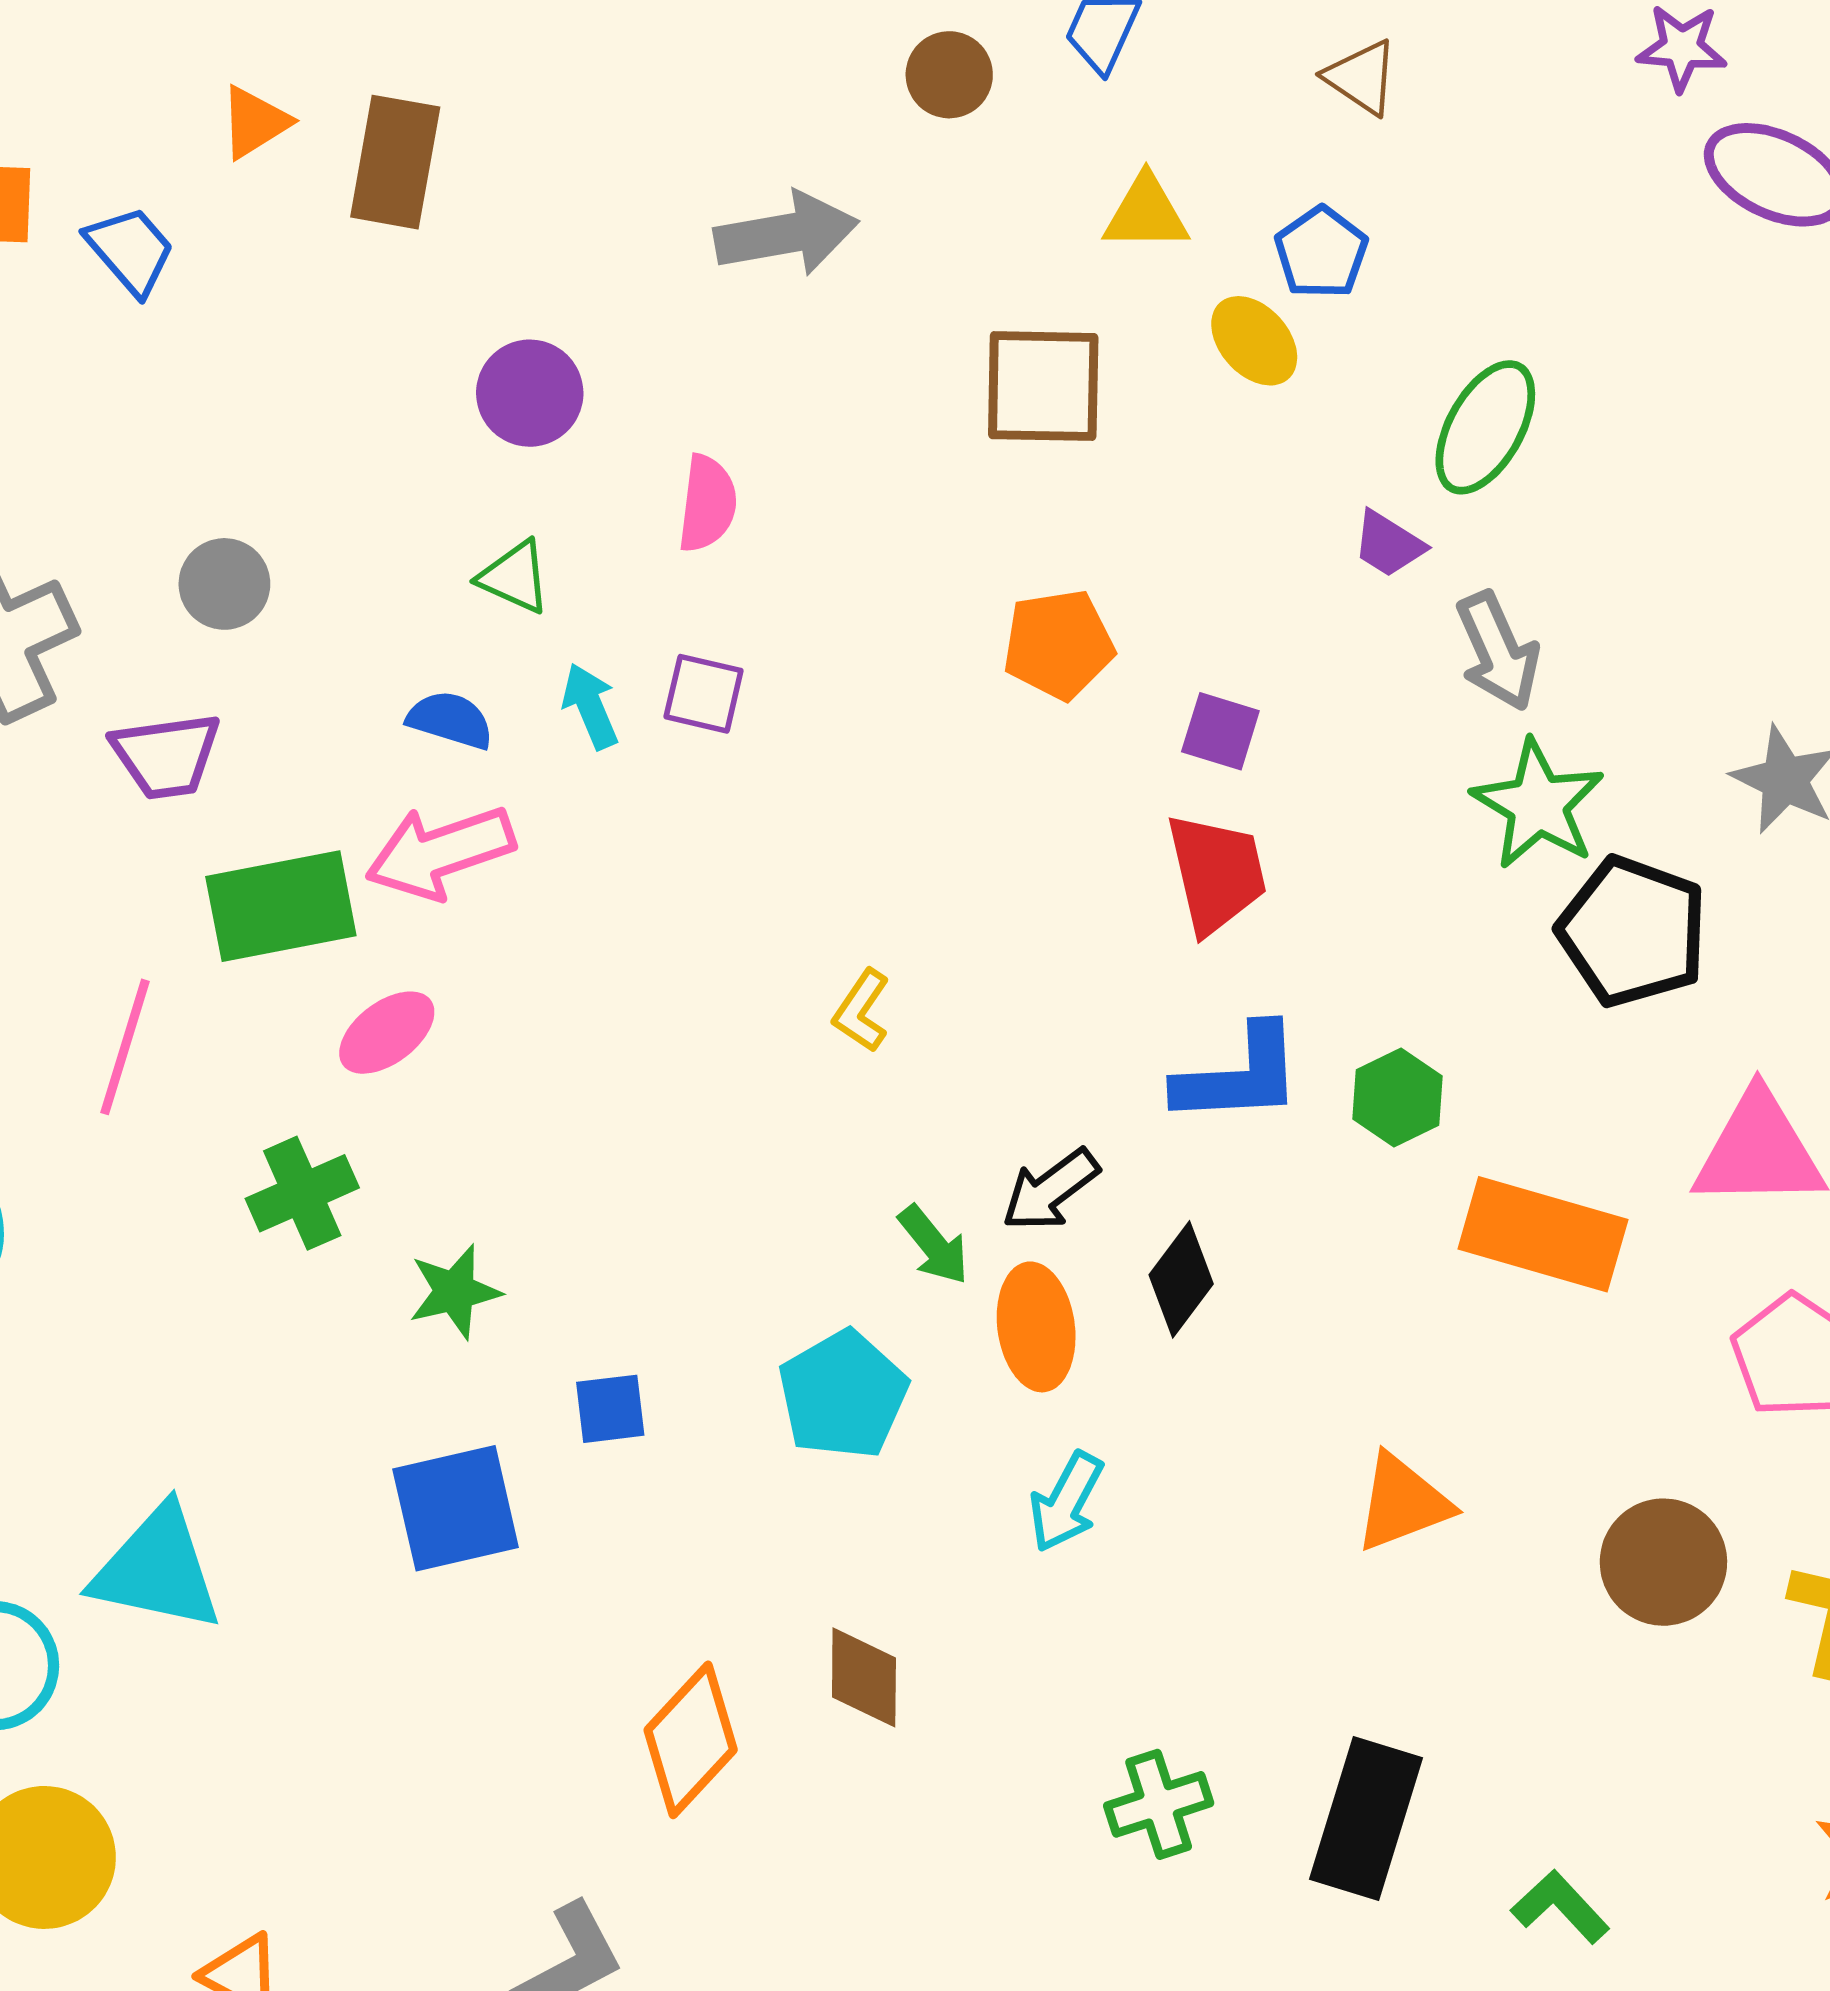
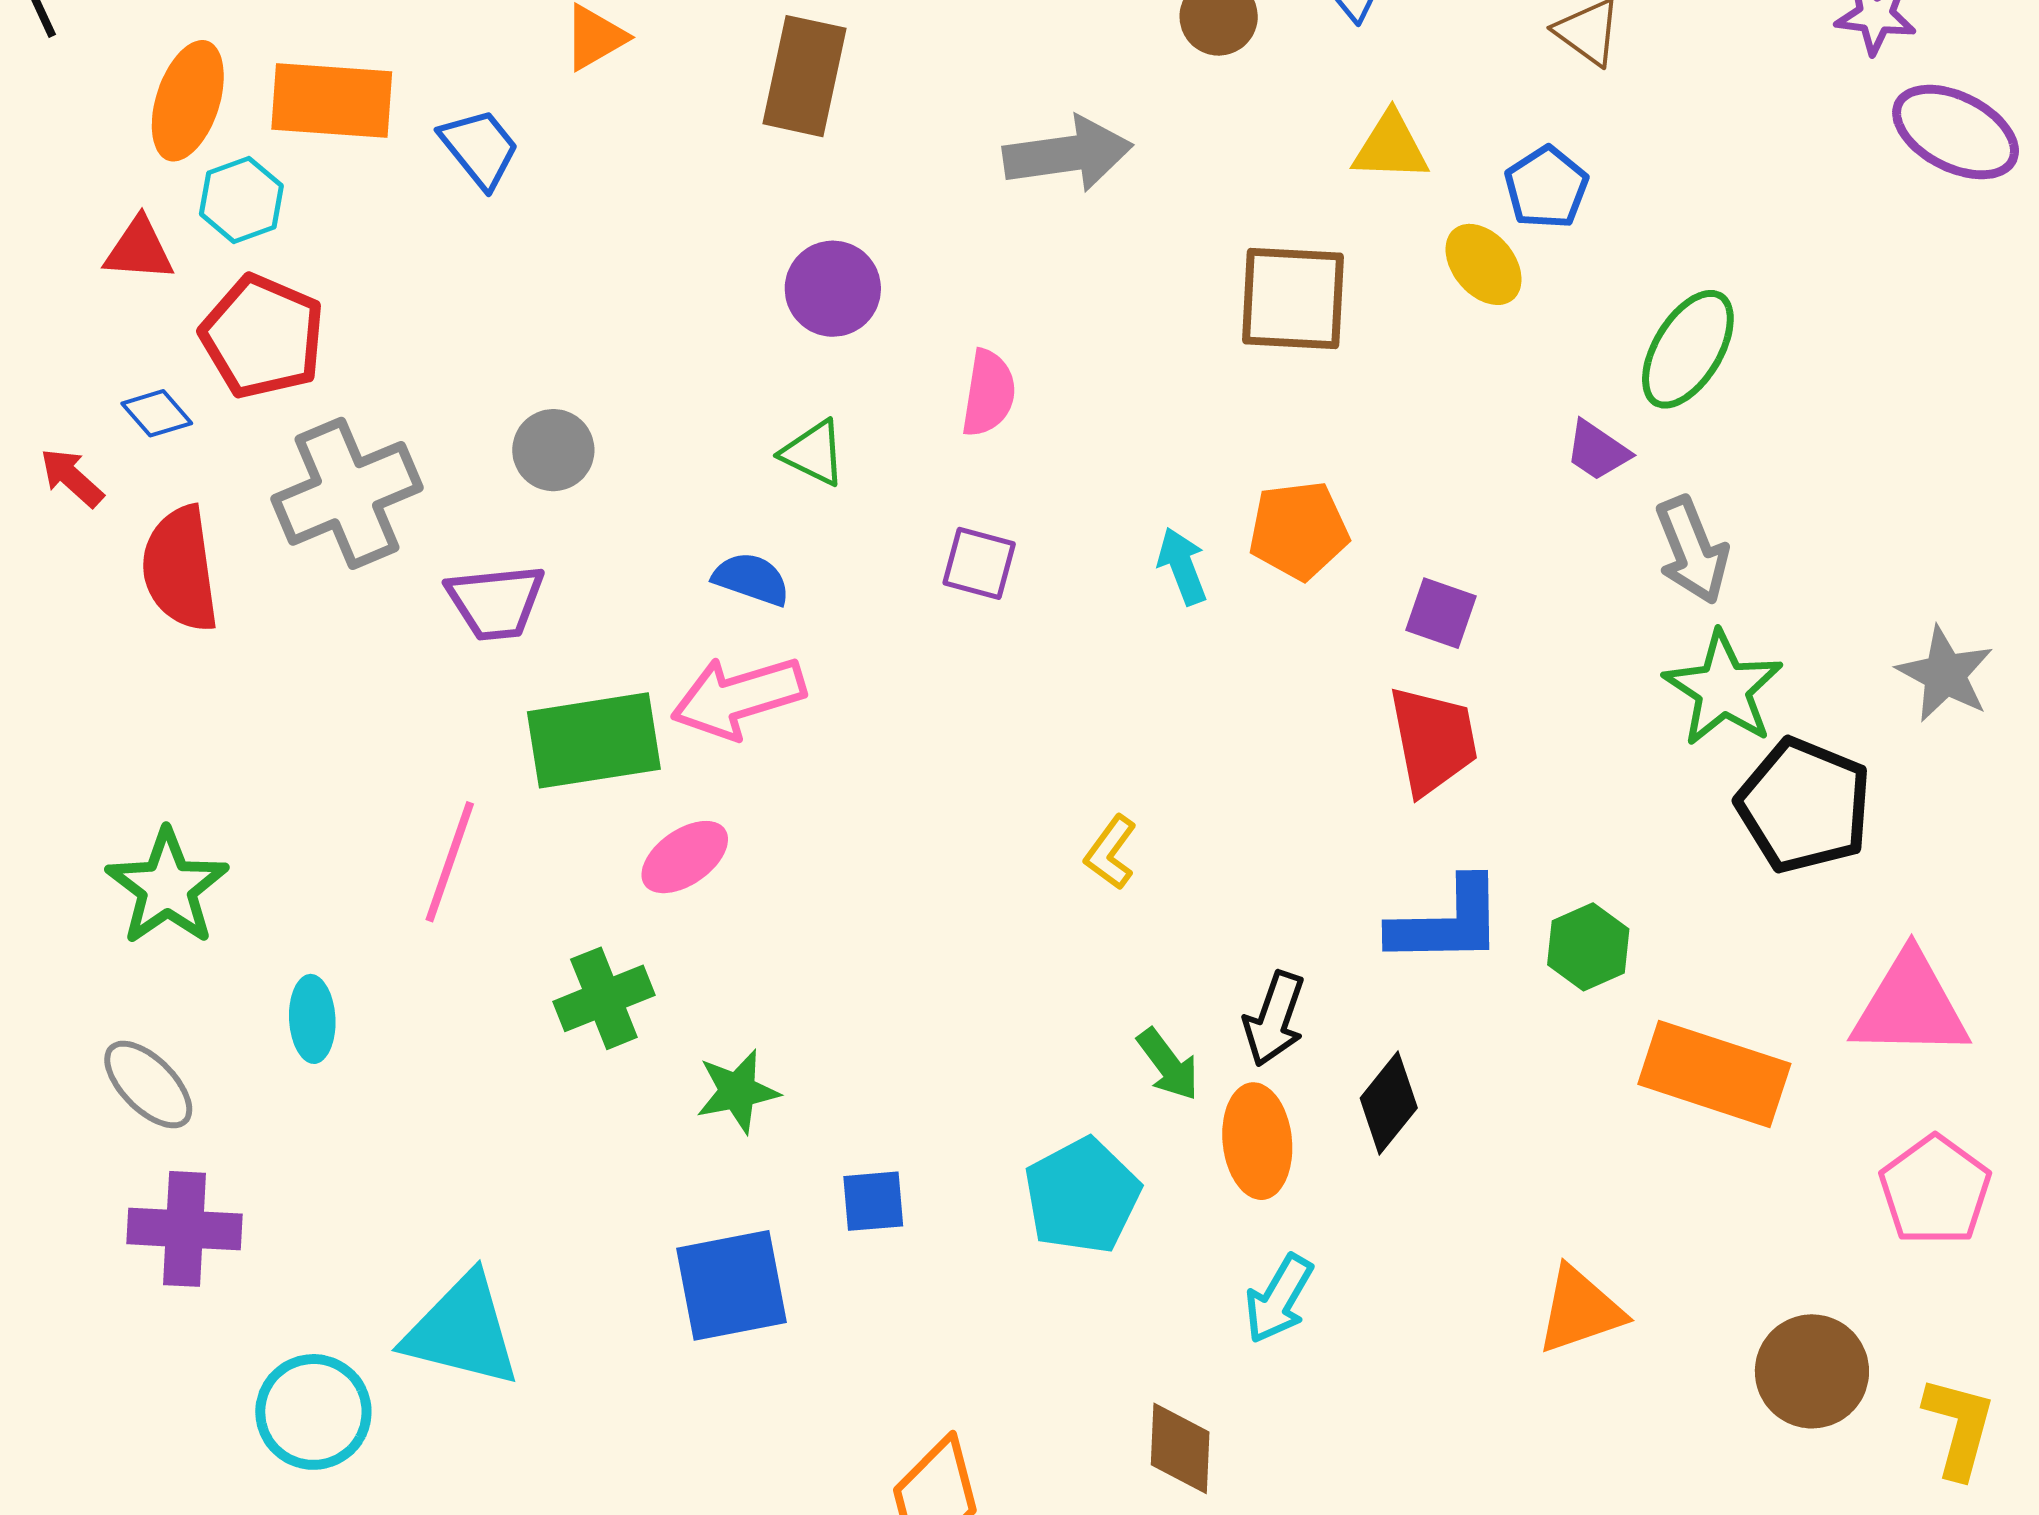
brown rectangle: (395, 162) -> (805, 76), moved
cyan arrow: (590, 706) -> (1182, 566), moved
black arrow: (1050, 1190) -> (1274, 1019), turned -36
brown diamond: (864, 1677) -> (1180, 1448), moved

